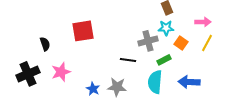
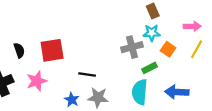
red square: (83, 31) -> (52, 50), moved
black line: (128, 60) -> (87, 74), moved

